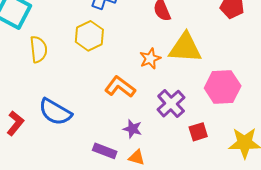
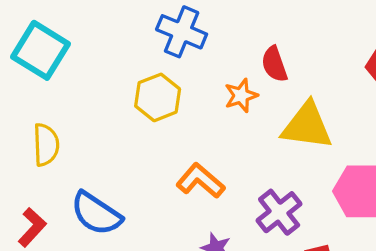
yellow semicircle: (38, 49) -> (46, 145), moved
orange star: (150, 59) -> (241, 96), moved

